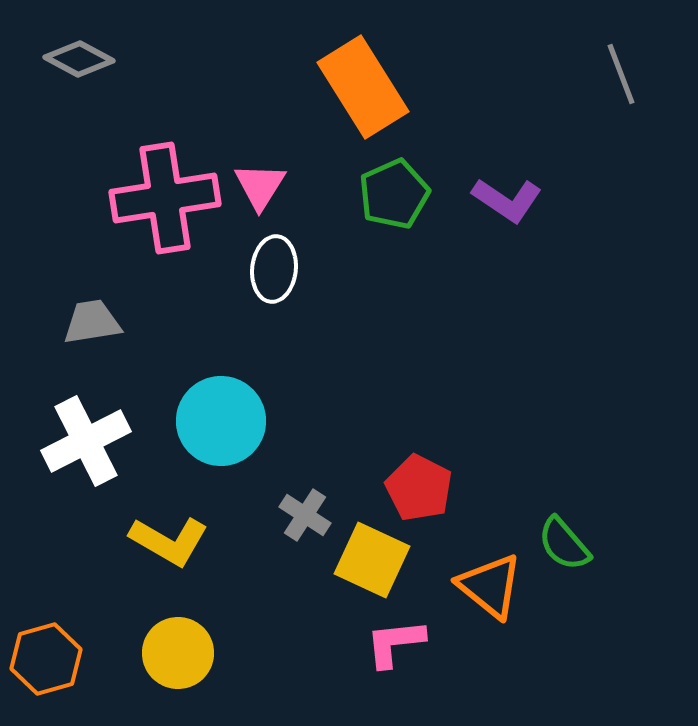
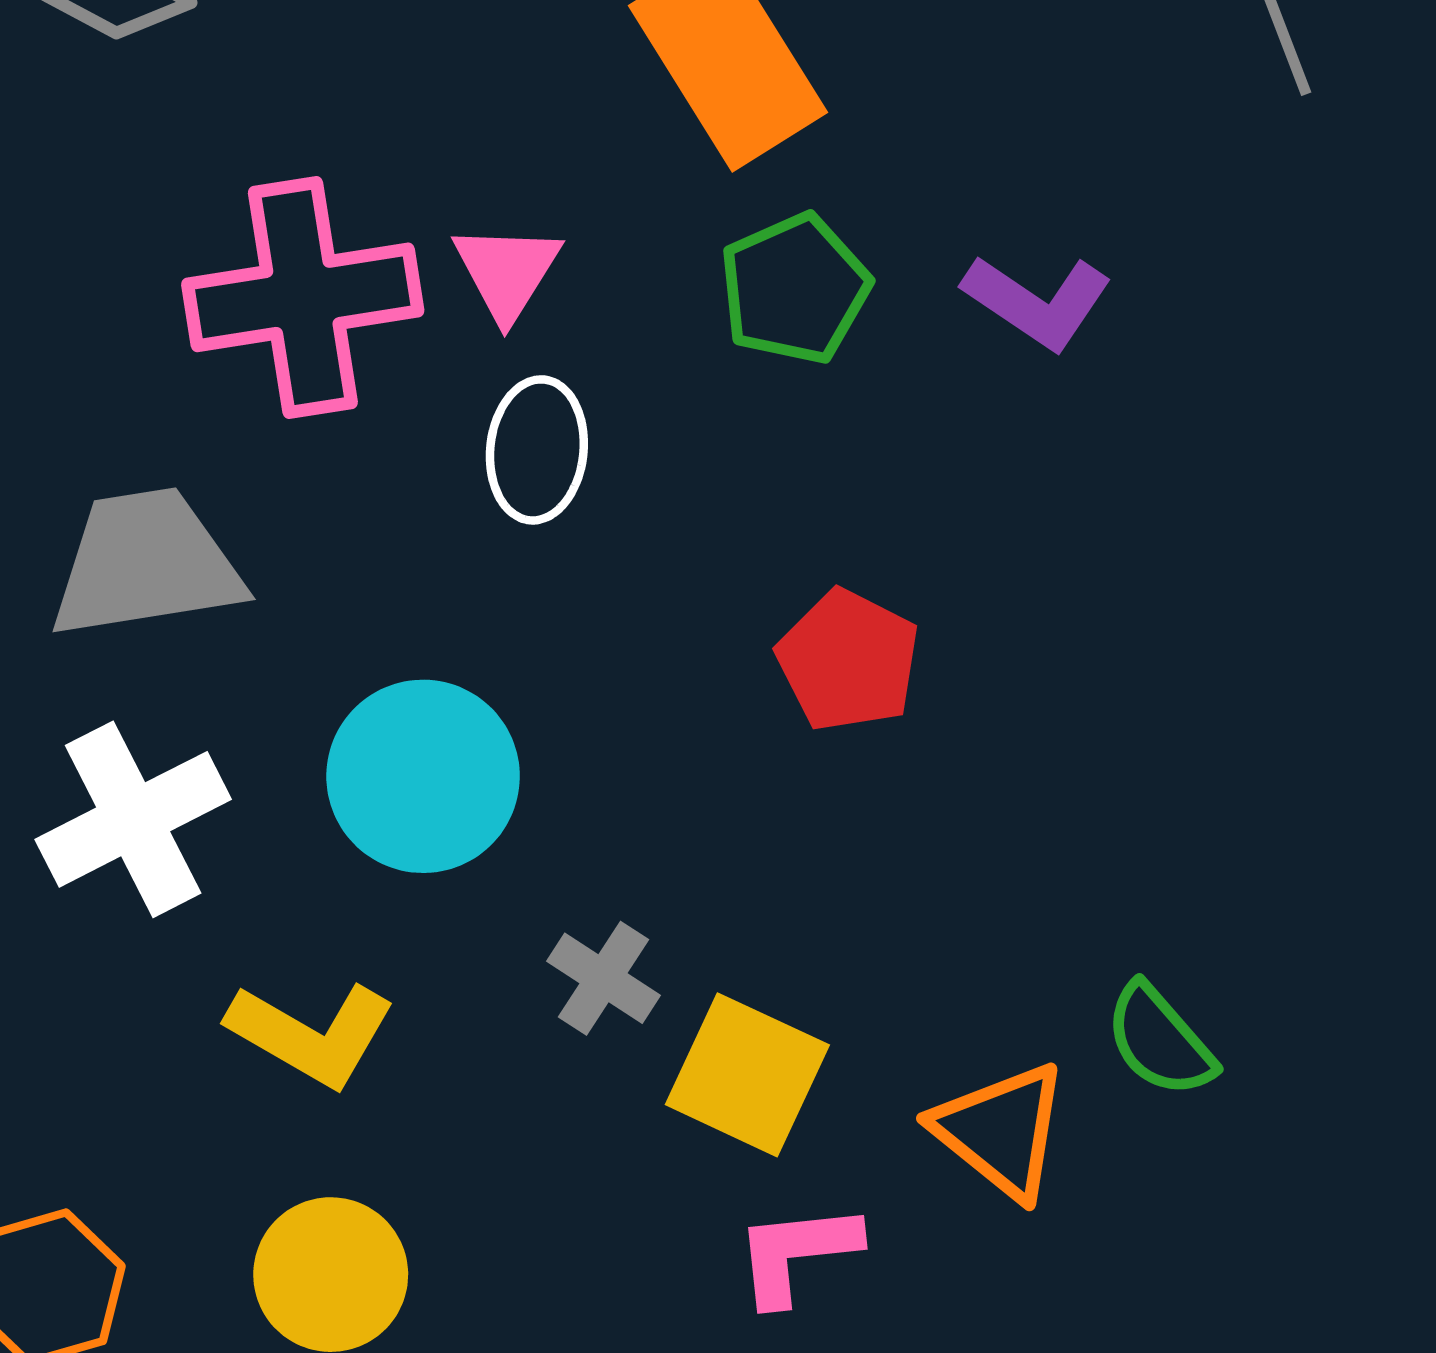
gray trapezoid: (92, 322) -> (146, 564), size x1.6
red pentagon: (419, 488) -> (848, 660), moved

